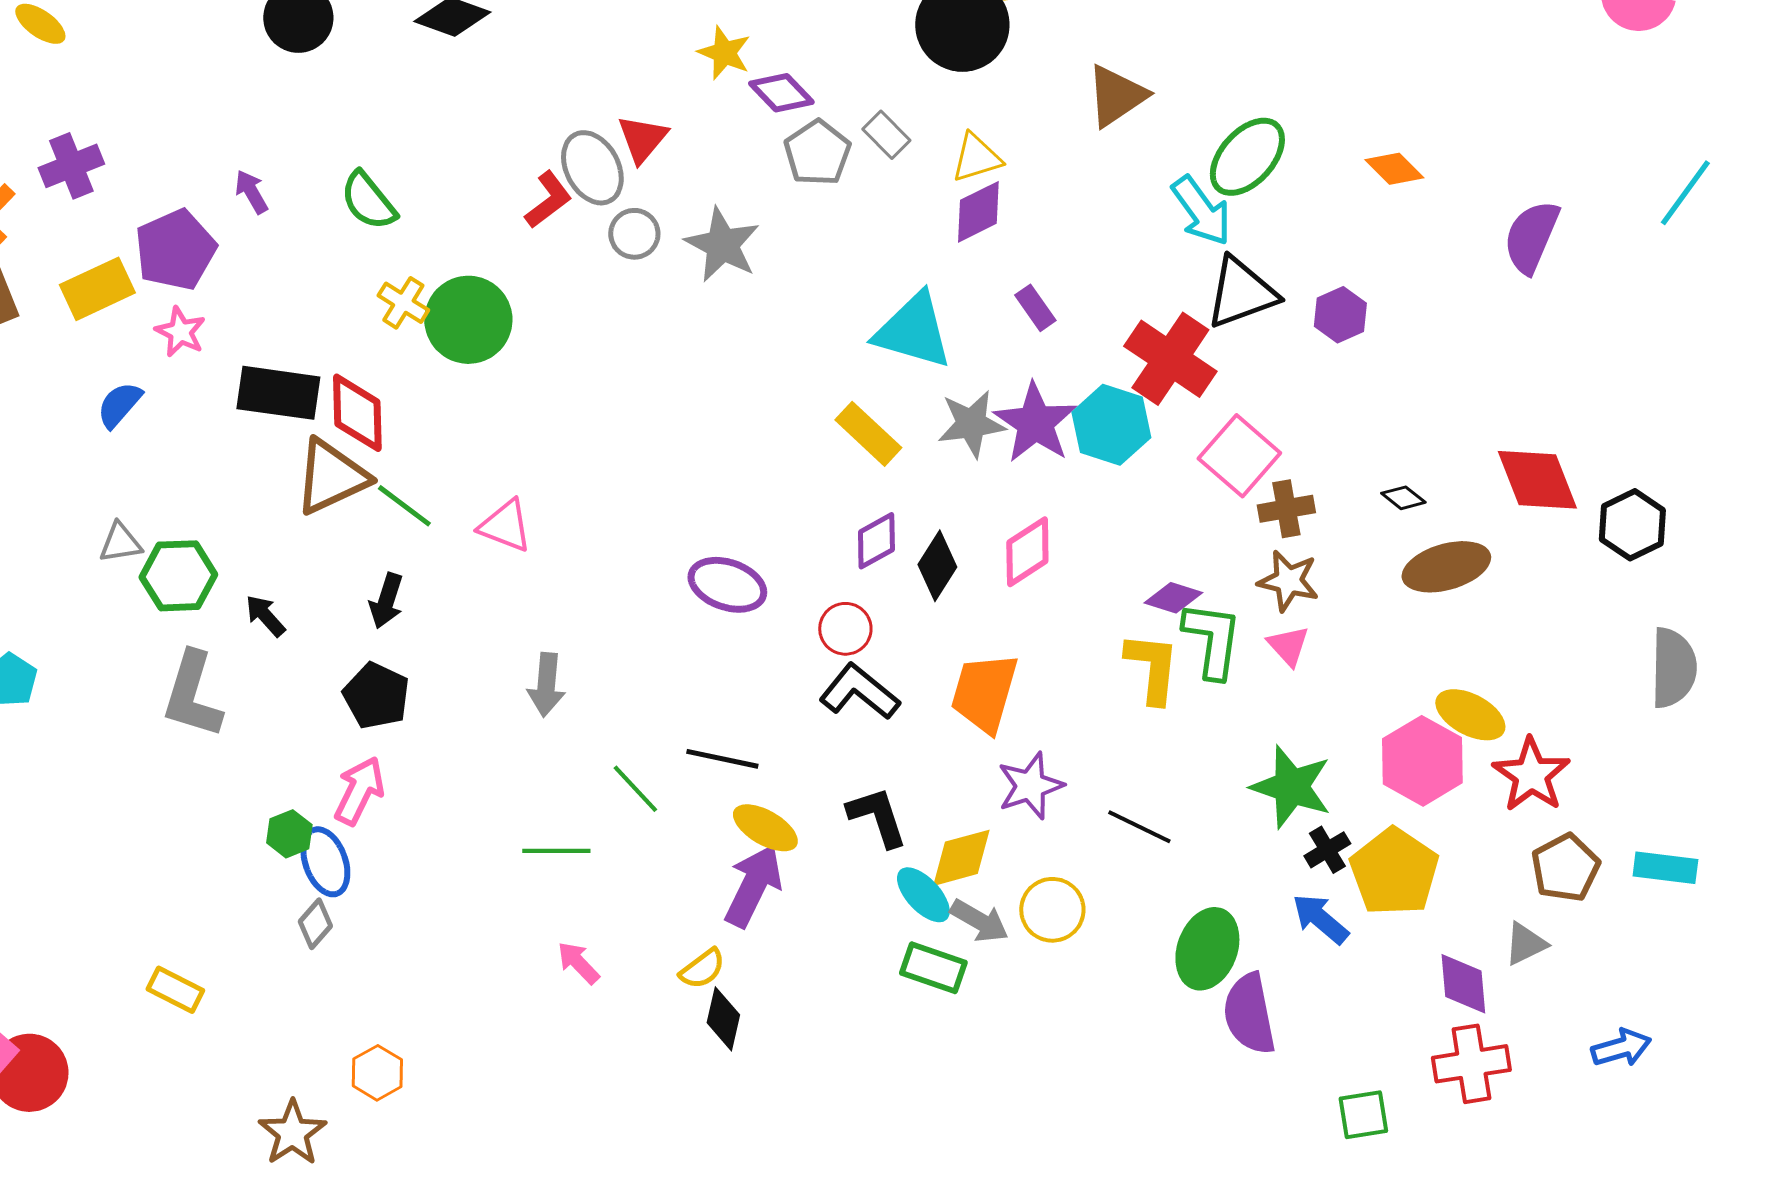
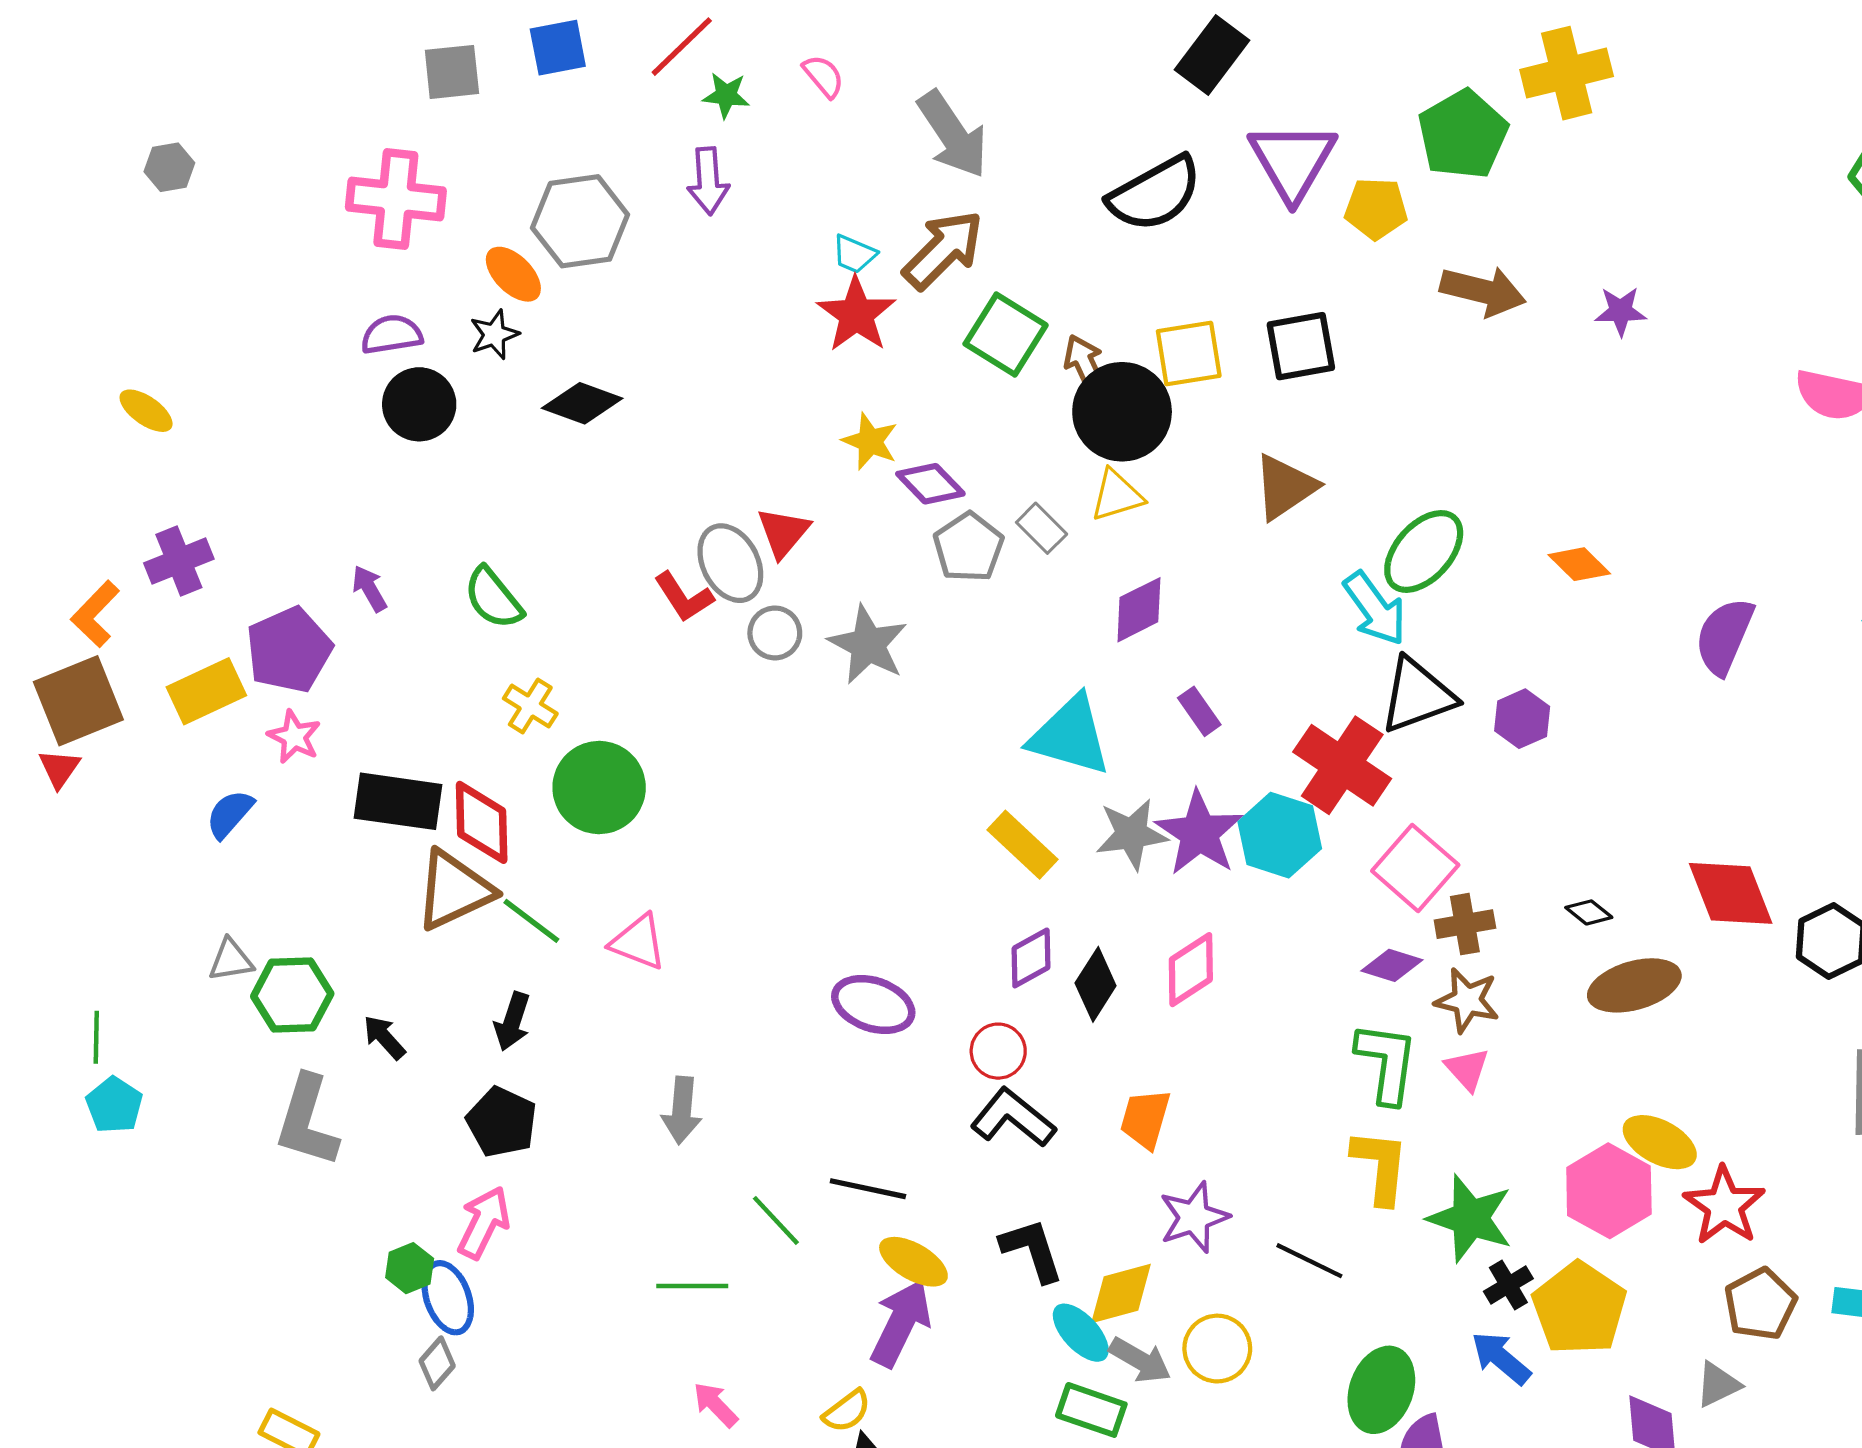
yellow triangle: (976, 158) -> (1117, 495), moved
red L-shape: (548, 200) -> (684, 597), turned 94
green circle: (468, 320) -> (599, 788), moved
purple diamond: (1173, 598) -> (1392, 965), moved
yellow L-shape: (1152, 668) -> (1380, 1166), moved
orange trapezoid: (984, 693) -> (1145, 1119), size x0.7

